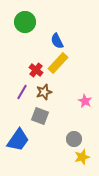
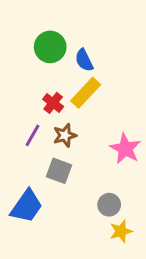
green circle: (25, 22) -> (50, 47), moved
pink star: (85, 101) -> (125, 149), size x1.5

